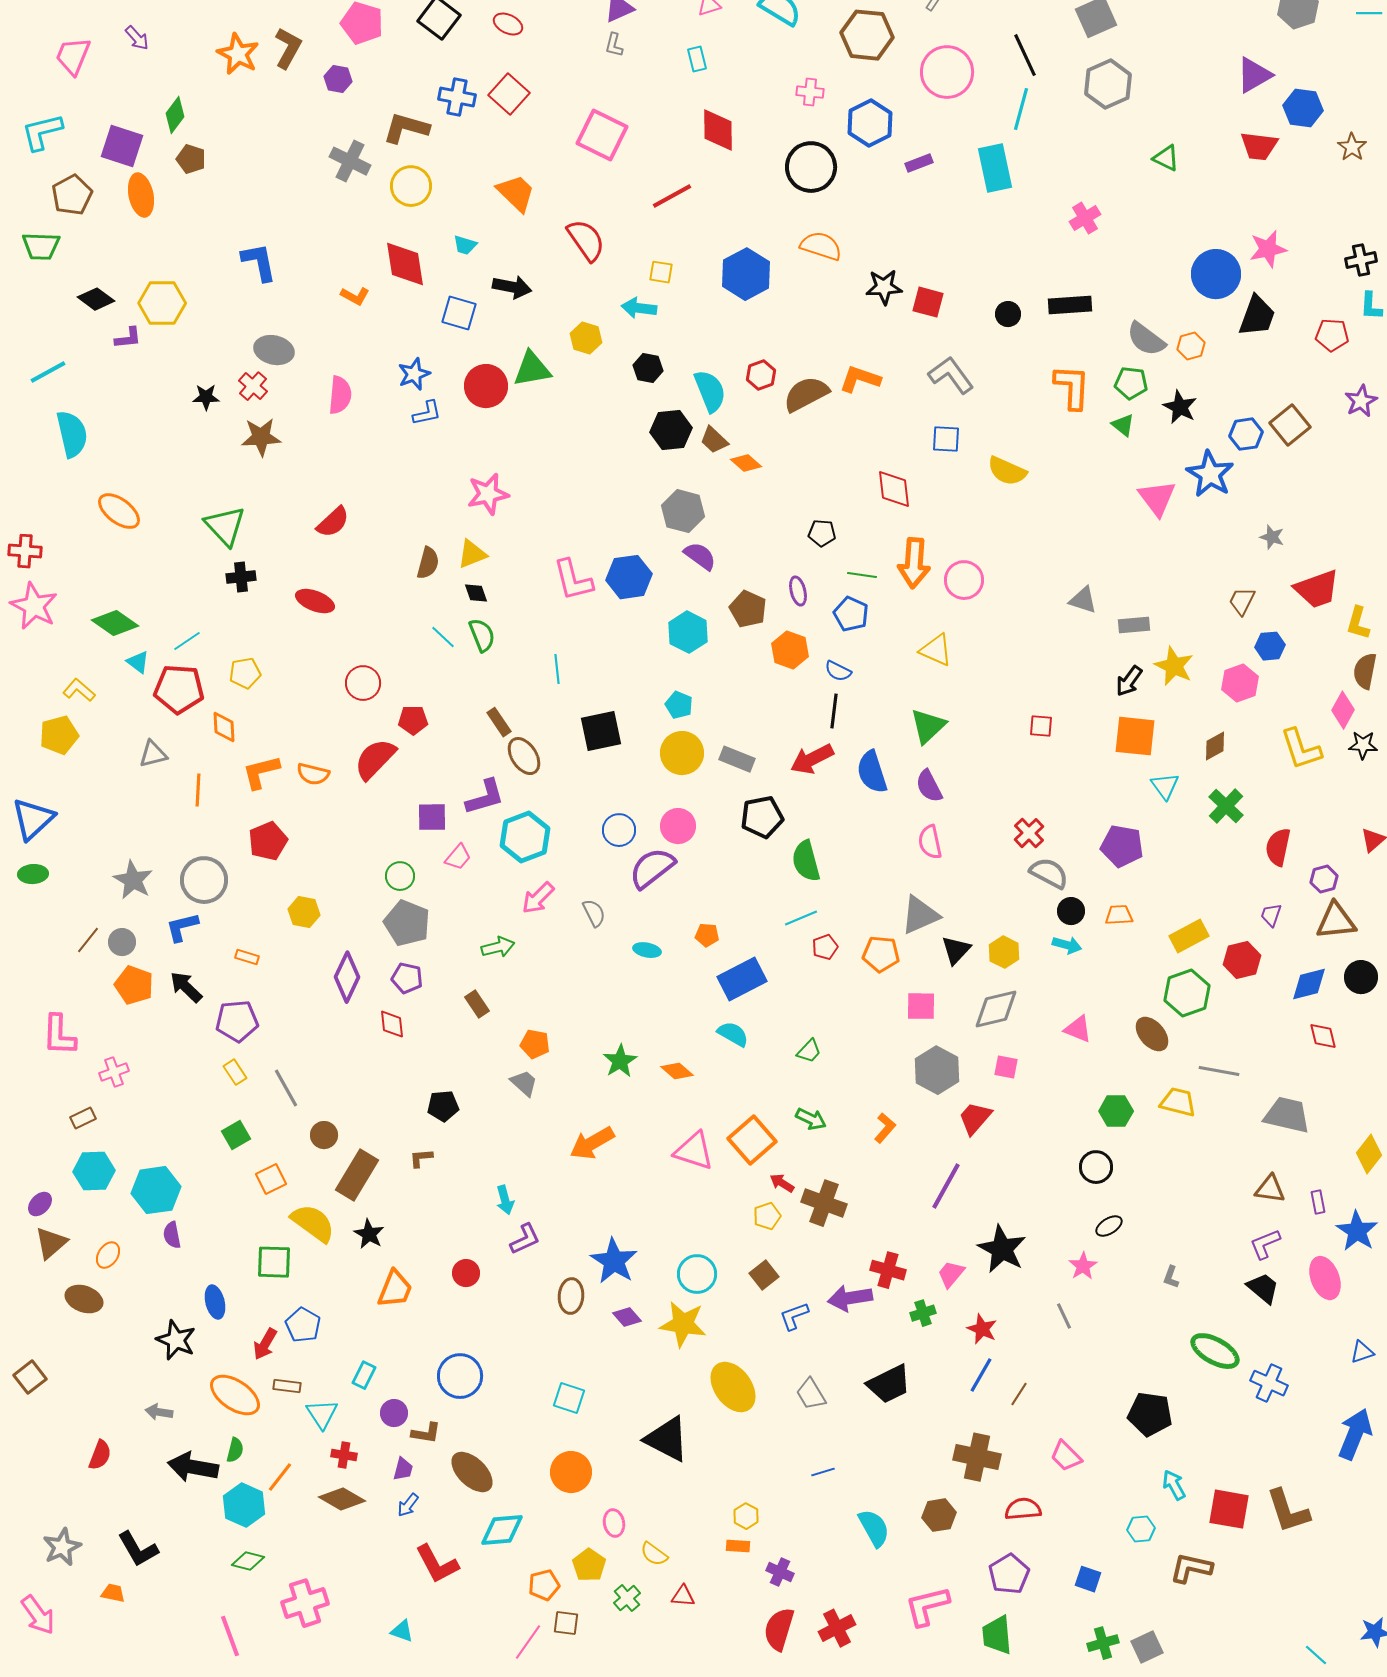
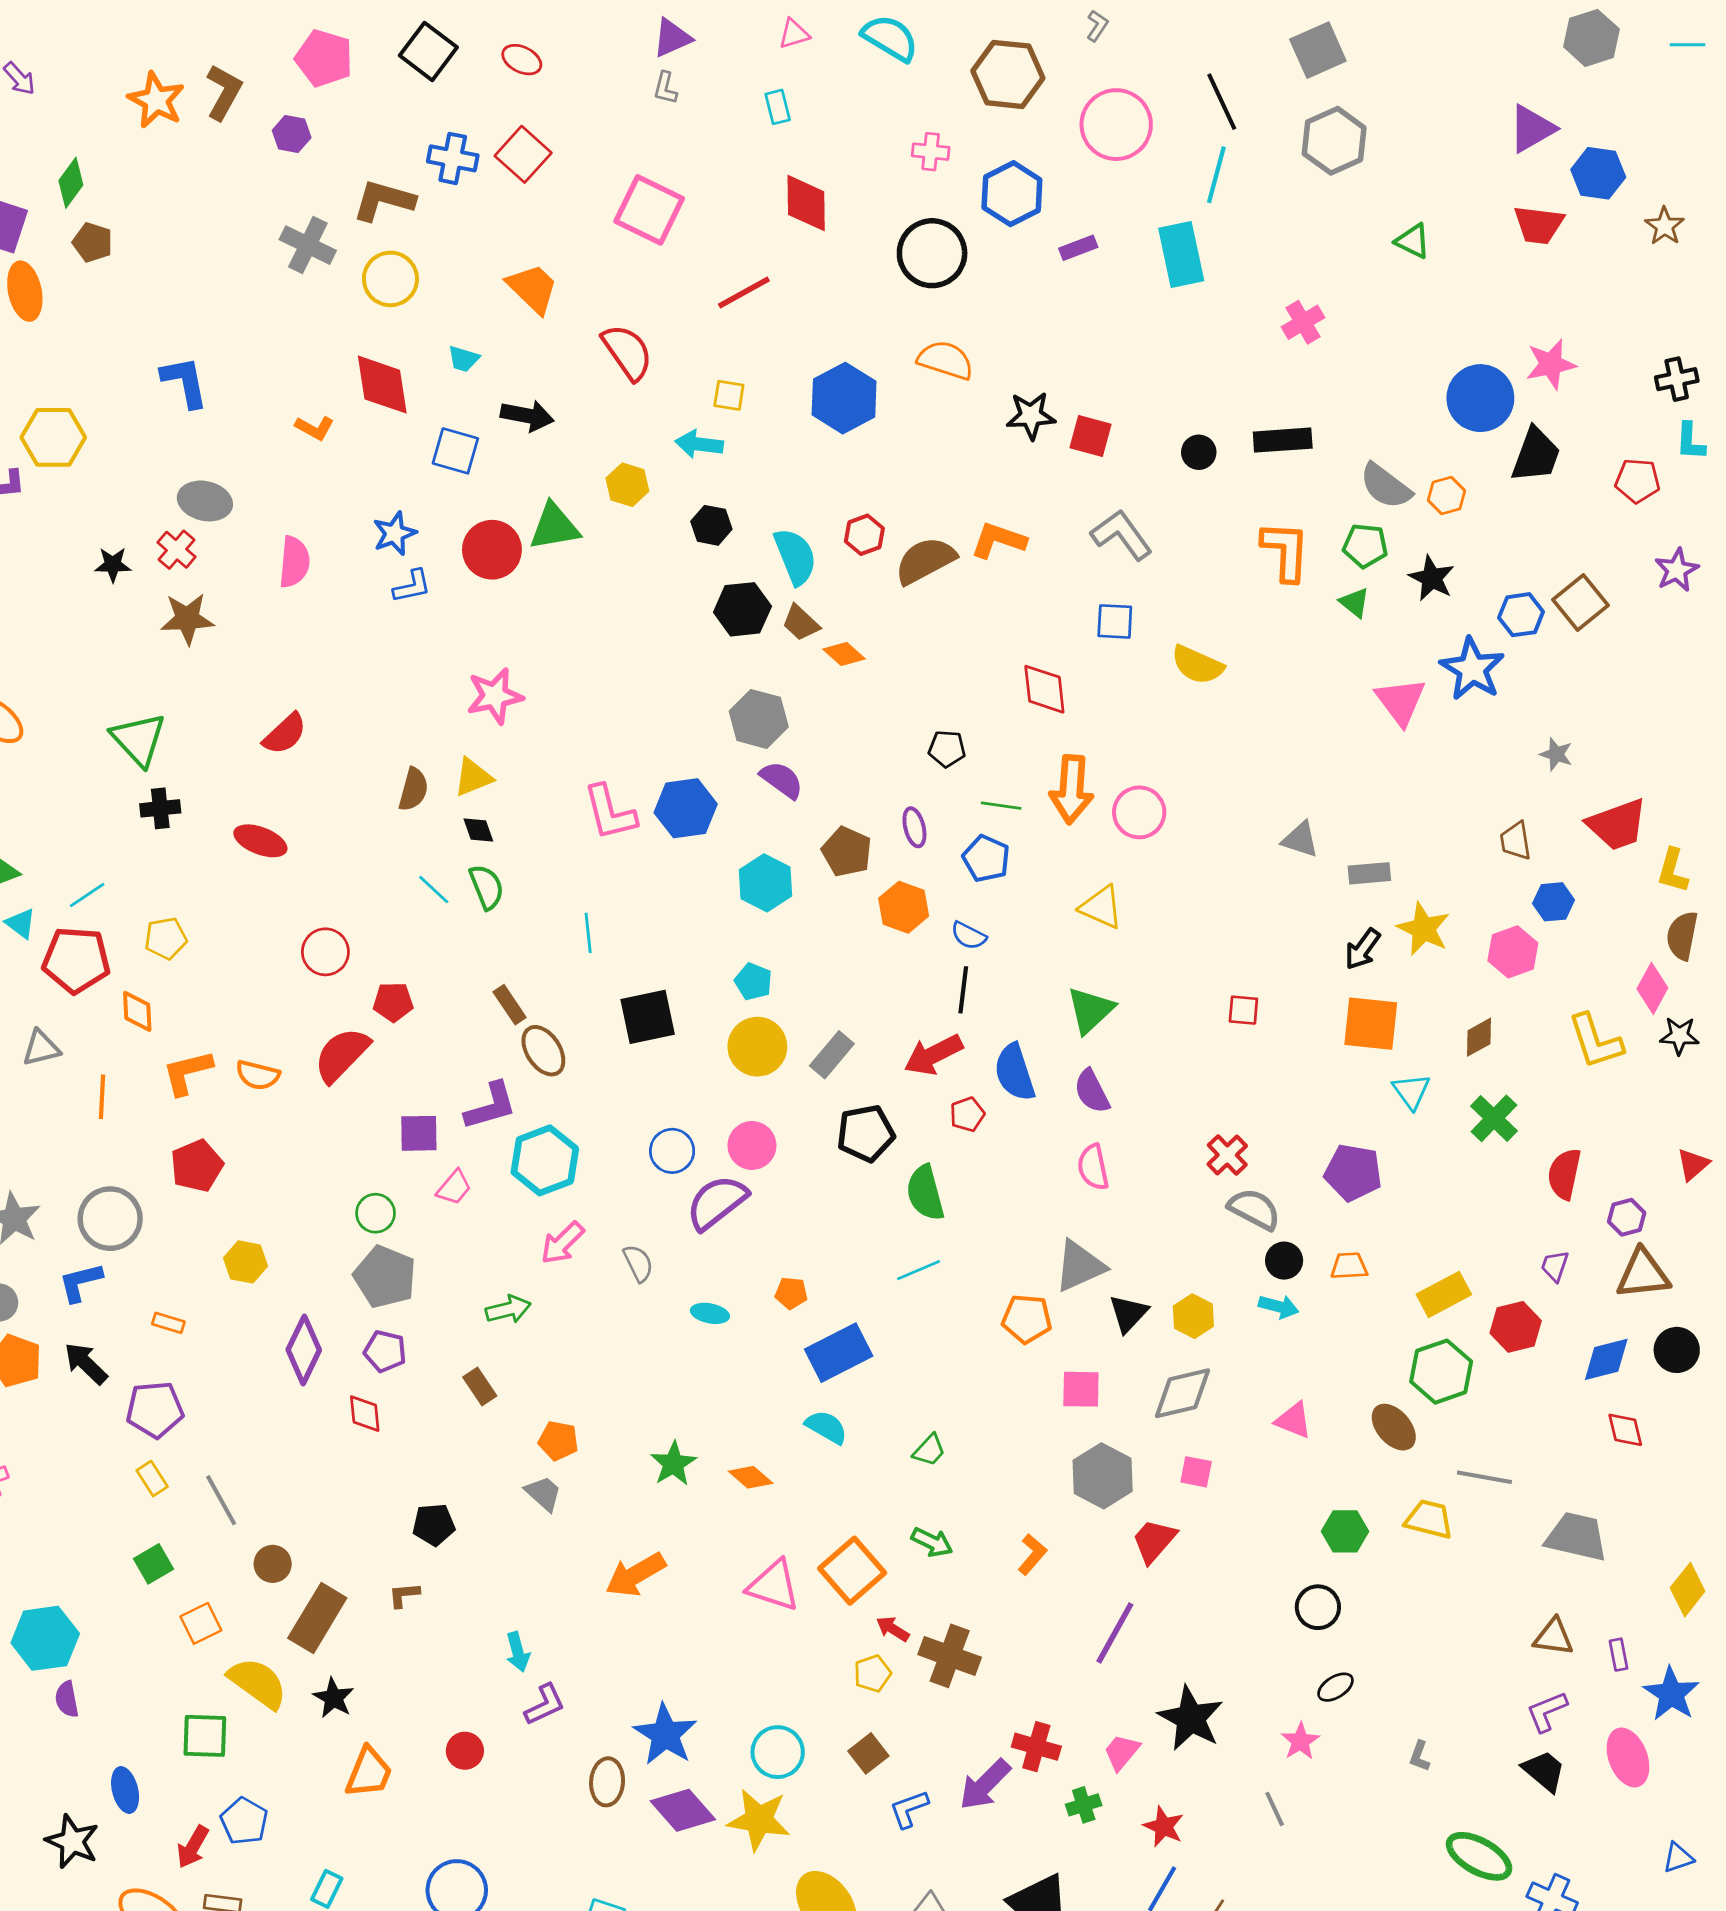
brown trapezoid: (1242, 601) -> (1516, 841), turned -36
gray rectangle: (737, 759) -> (832, 1055), turned -72
red pentagon: (825, 947) -> (967, 1114), moved
purple arrow: (850, 1298) -> (985, 1785), turned -36
purple diamond: (627, 1317) -> (683, 1810), size x1.6

